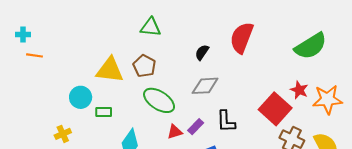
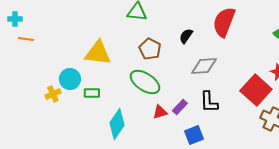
brown pentagon: (144, 66) -> (150, 49), moved
gray diamond: (205, 86) -> (204, 66), moved
yellow cross: (63, 134) -> (53, 94), moved

